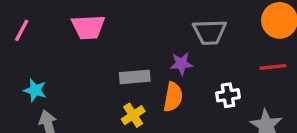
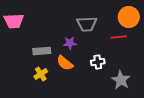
red line: (273, 67) -> (119, 37), moved
orange semicircle: (173, 97) -> (65, 63), turned 120

